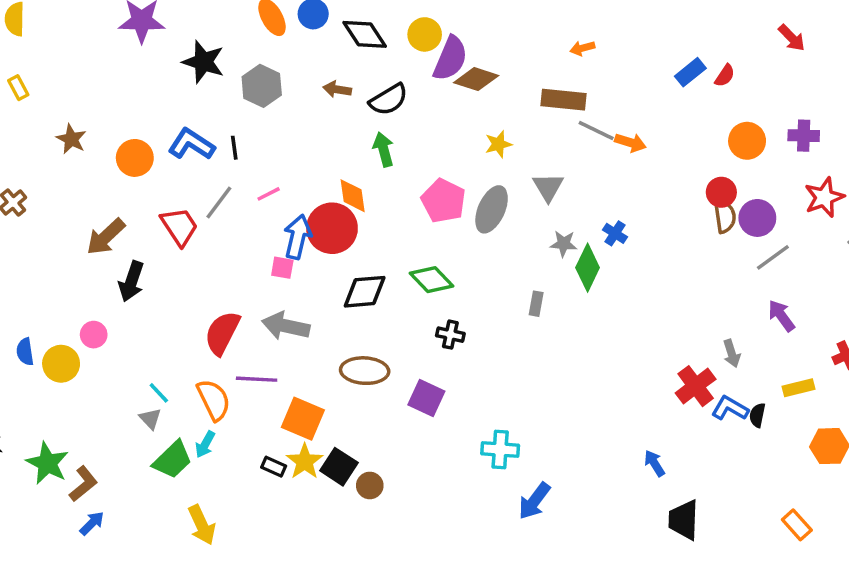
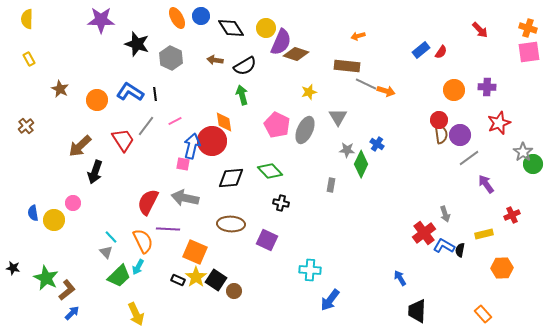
purple arrow: (781, 316) -> (486, 184), moved

